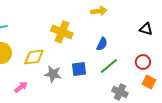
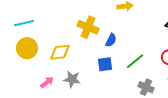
blue semicircle: (102, 44) -> (111, 40), moved
gray star: (53, 74) -> (72, 79), moved

